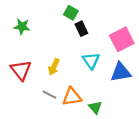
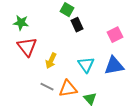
pink square: (122, 39) -> (115, 35), size x0.7
cyan triangle: (91, 61) -> (86, 65), moved
red triangle: (21, 70) -> (27, 47), moved

